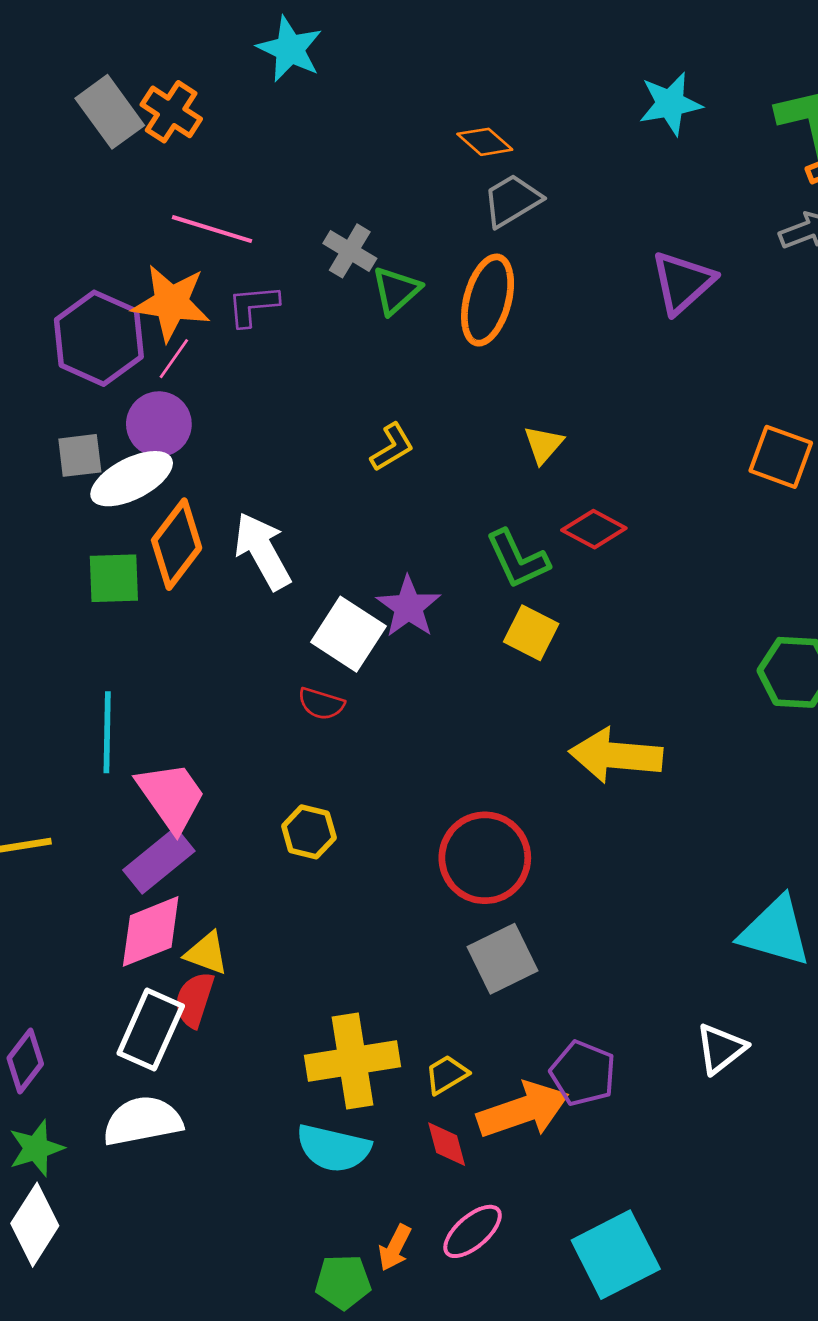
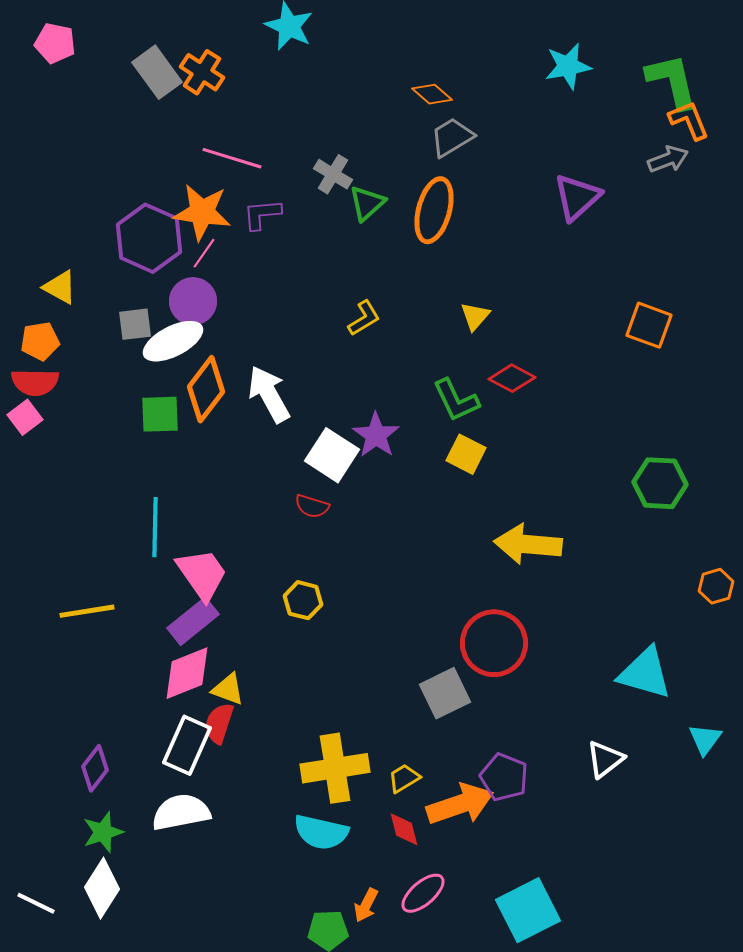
red circle: (485, 858) -> (494, 643), moved

